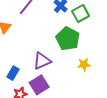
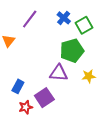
green pentagon: (68, 39) -> (72, 51), turned 30
purple triangle: (42, 61) -> (59, 73), moved, turned 30

